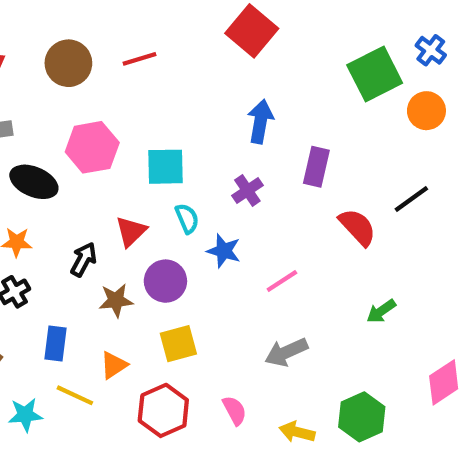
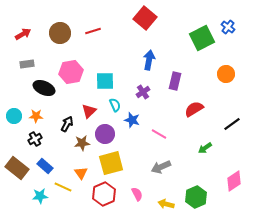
orange circle: (426, 111) -> (226, 74), moved
black line: (411, 199) -> (232, 124), moved
red semicircle: (357, 227) -> (194, 109), turned -78
pink line: (282, 281) -> (159, 134), turned 63
blue rectangle: (55, 344) -> (45, 166), moved, turned -56
yellow square: (178, 344) -> (111, 163), size x1.4
orange triangle: (114, 365) -> (81, 173), turned -32

